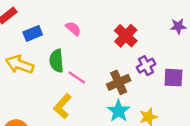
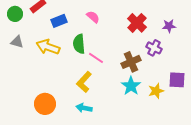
purple star: (178, 26) -> (169, 26), moved
purple cross: (146, 66) -> (154, 48), turned -35
purple square: (173, 78) -> (177, 80), moved

